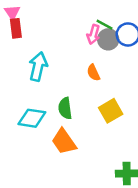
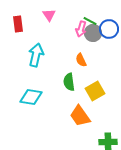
pink triangle: (12, 12) -> (49, 15), moved
green semicircle: (65, 108) -> (69, 82), moved
orange trapezoid: (64, 142) -> (80, 116), moved

